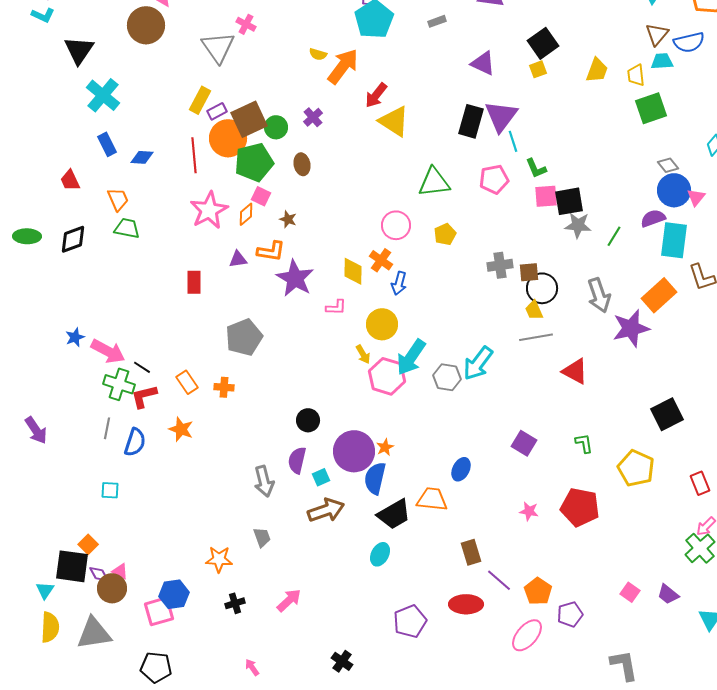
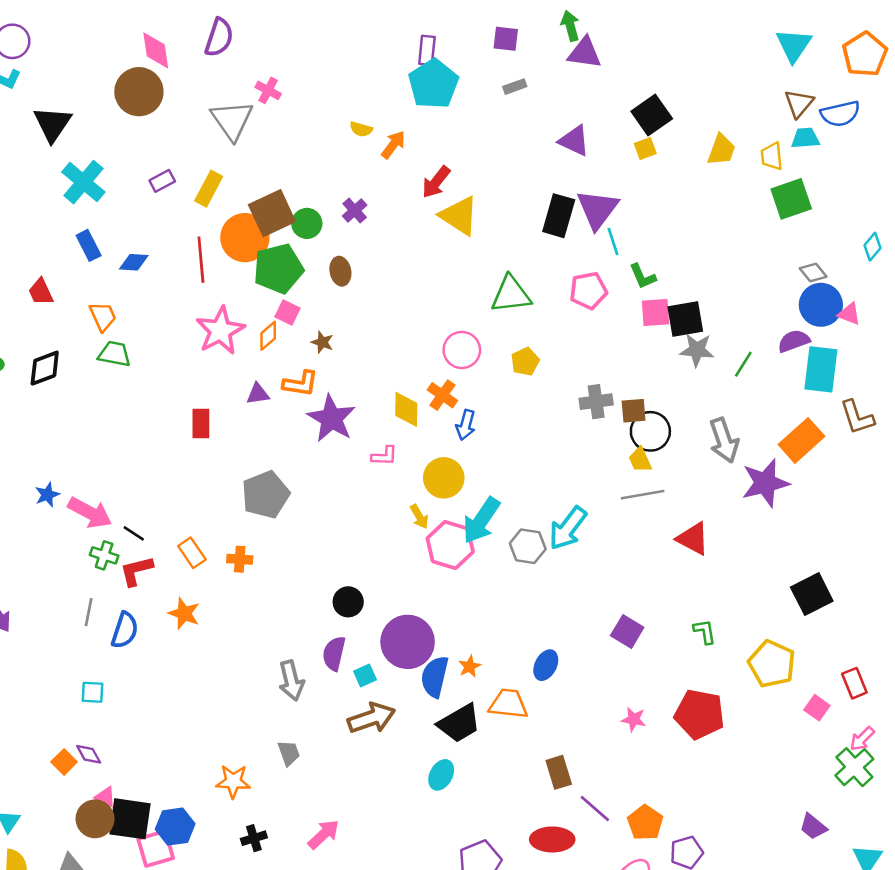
orange arrow: (343, 66) -> (393, 145), size x0.6
purple rectangle: (217, 111) -> (162, 181), moved
pink triangle: (696, 197) -> (849, 314), turned -48
green cross: (119, 384) -> (104, 555), size x0.7
orange star: (385, 447) -> (470, 666), moved
black square: (72, 566) -> (130, 819), moved
purple diamond: (99, 574) -> (89, 754), moved
pink square: (630, 592) -> (817, 708), moved

